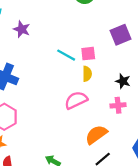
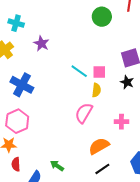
black star: (123, 81) -> (127, 82), moved
pink semicircle: (76, 100) -> (84, 113), turned -40

